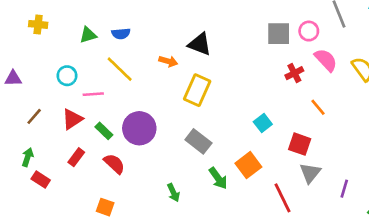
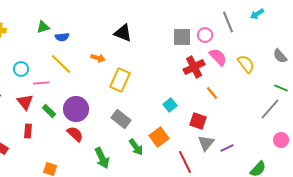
green triangle: (88, 35) -> (43, 27), moved
black triangle: (200, 44) -> (123, 33), moved
red cross: (294, 73) -> (194, 67), size x1.5
red triangle: (72, 119) -> (25, 102), turned -36
red rectangle: (76, 157) -> (28, 131), turned -32
red semicircle: (114, 164) -> (75, 134), moved
purple line: (344, 189) -> (227, 148), moved, turned 48
green arrow: (173, 193) -> (102, 158), size x1.5

